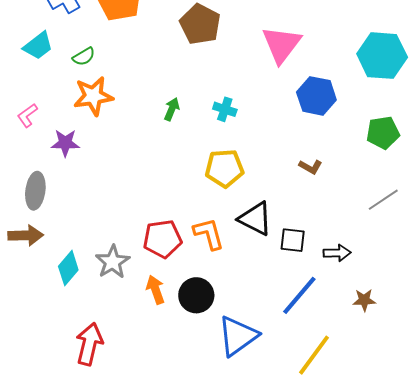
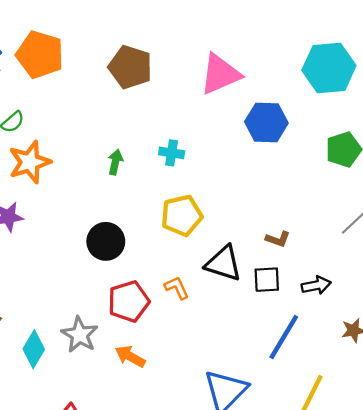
pink triangle: (281, 44) -> (220, 74), turned 39
brown L-shape: (311, 167) -> (278, 239), moved
orange L-shape: (209, 234) -> (177, 288), size x0.7
orange arrow: (156, 290) -> (130, 356), turned -32
black circle: (196, 295) -> (106, 241), moved

